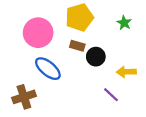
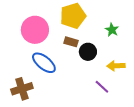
green star: (124, 23) -> (112, 30), moved

